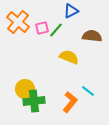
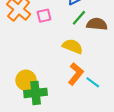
green line: (56, 30) -> (79, 18), moved
orange L-shape: (70, 102) -> (76, 74), moved

